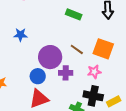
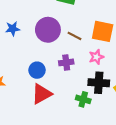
purple circle: (50, 57) -> (48, 30), moved

